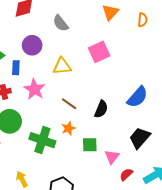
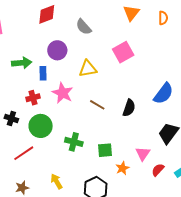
orange star: (68, 128) -> (122, 168), moved
green cross: (42, 140) -> (74, 142), size x0.7
green square: (90, 145) -> (105, 150), moved

